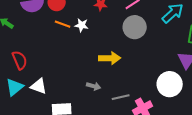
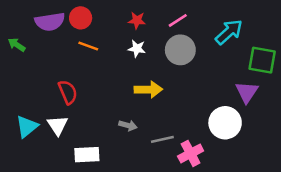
white star: (82, 25) -> (137, 49), moved
red semicircle: (20, 60) -> (68, 92), moved
white triangle: (39, 86) -> (58, 125), turned 36

